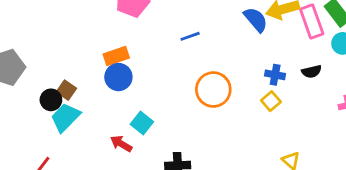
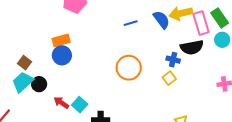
blue line: (190, 36) -> (131, 23), moved
black semicircle: (312, 71) -> (192, 47), moved, size x1.6
black circle: (51, 100) -> (39, 84), moved
cyan square: (142, 123) -> (80, 105), moved

